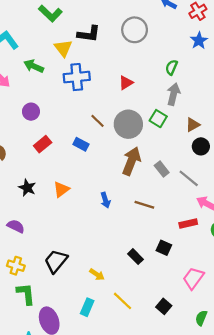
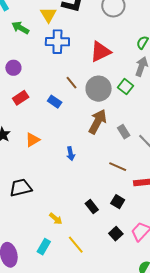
red triangle: (126, 83) -> (100, 52), size x1.6
brown line: (144, 205) -> (118, 167), moved
black trapezoid: (56, 261) -> (21, 188), moved, turned 30
black square: (164, 306) -> (116, 234), moved

